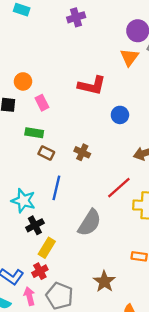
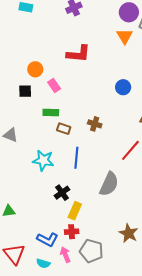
red L-shape: (92, 85) -> (78, 54), moved
cyan star: (23, 201) -> (43, 160), moved
red cross: (40, 271) -> (72, 232), turned 32

